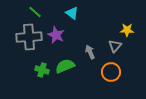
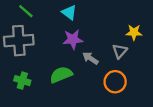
purple star: (56, 35) -> (73, 39), moved, turned -30
gray arrow: (90, 52) -> (90, 58), turned -32
green cross: (42, 70) -> (22, 81), moved

